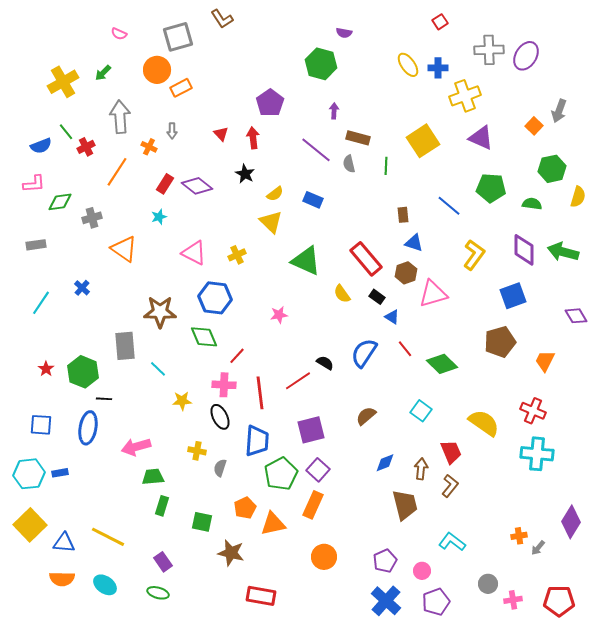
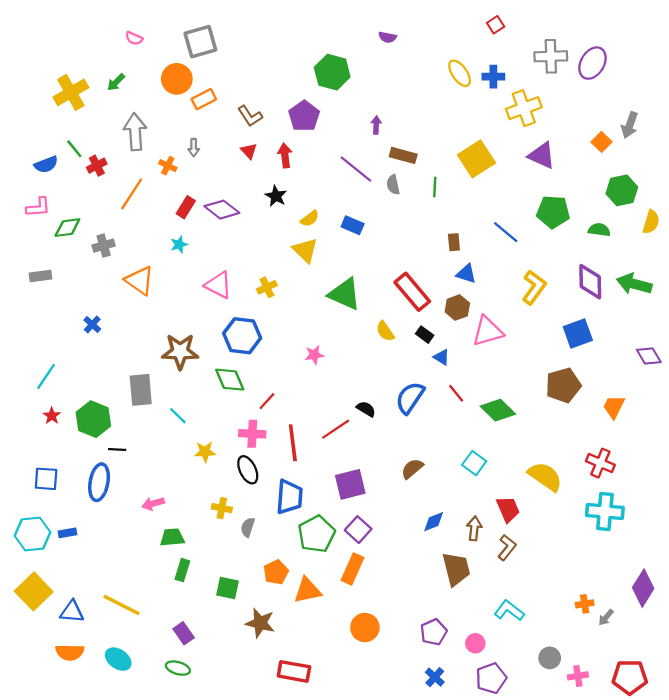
brown L-shape: (222, 19) -> (250, 116), moved
green hexagon: (321, 64) -> (332, 72), moved
cyan line: (41, 303) -> (46, 376), moved
pink arrow: (136, 447) -> (153, 504), size x0.7
blue cross: (386, 601) -> (435, 677), size x0.6

